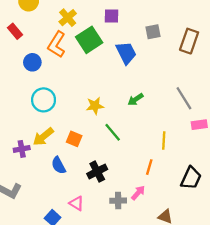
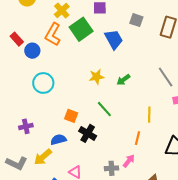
red rectangle: (15, 31) -> (17, 39), moved
gray square: (153, 32) -> (136, 20), turned 32
yellow star: (95, 106) -> (97, 77), moved
yellow arrow: (43, 137) -> (43, 157), moved
blue semicircle: (58, 165) -> (58, 140), turned 105
black cross: (97, 171) -> (88, 133), moved, turned -30

